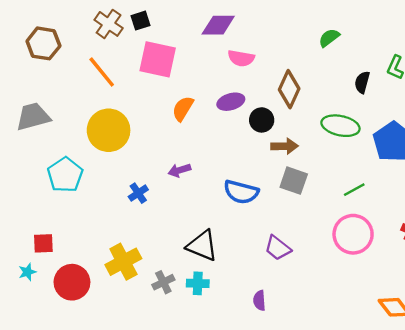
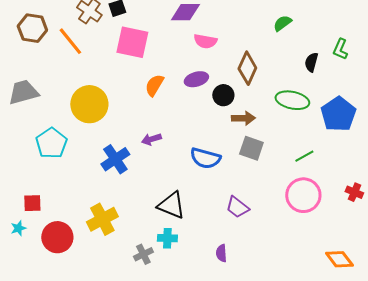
orange line: (102, 72) -> (70, 41), moved
blue cross: (138, 193) -> (115, 159), size x1.6
gray cross: (163, 282) -> (143, 254), moved

